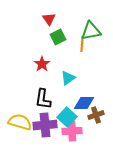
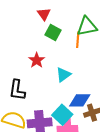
green square: (58, 37) -> (53, 33), turned -35
black L-shape: (43, 99) -> (17, 90), moved

